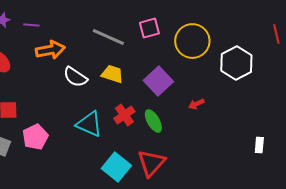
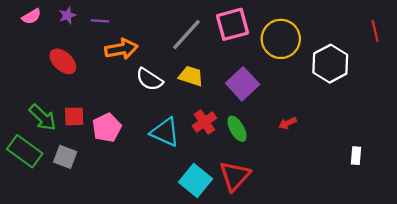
pink square: (149, 28) -> (232, 24), size x1.4
gray line: (108, 37) -> (186, 34), turned -72
red arrow: (196, 104) -> (288, 123), moved
pink pentagon: (35, 137) -> (107, 128), moved

